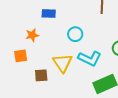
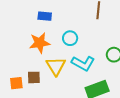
orange star: (32, 35) -> (40, 43), moved, size x1.5
orange square: (21, 56) -> (16, 83), moved

